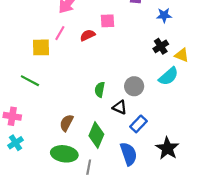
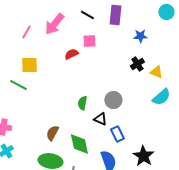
pink line: (60, 33) -> (26, 32), moved
cyan semicircle: (168, 76) -> (161, 97), moved
green line: (30, 81) -> (18, 85), moved
blue rectangle: (139, 124) -> (117, 134), turned -70
green diamond: (96, 135) -> (79, 144), turned -35

